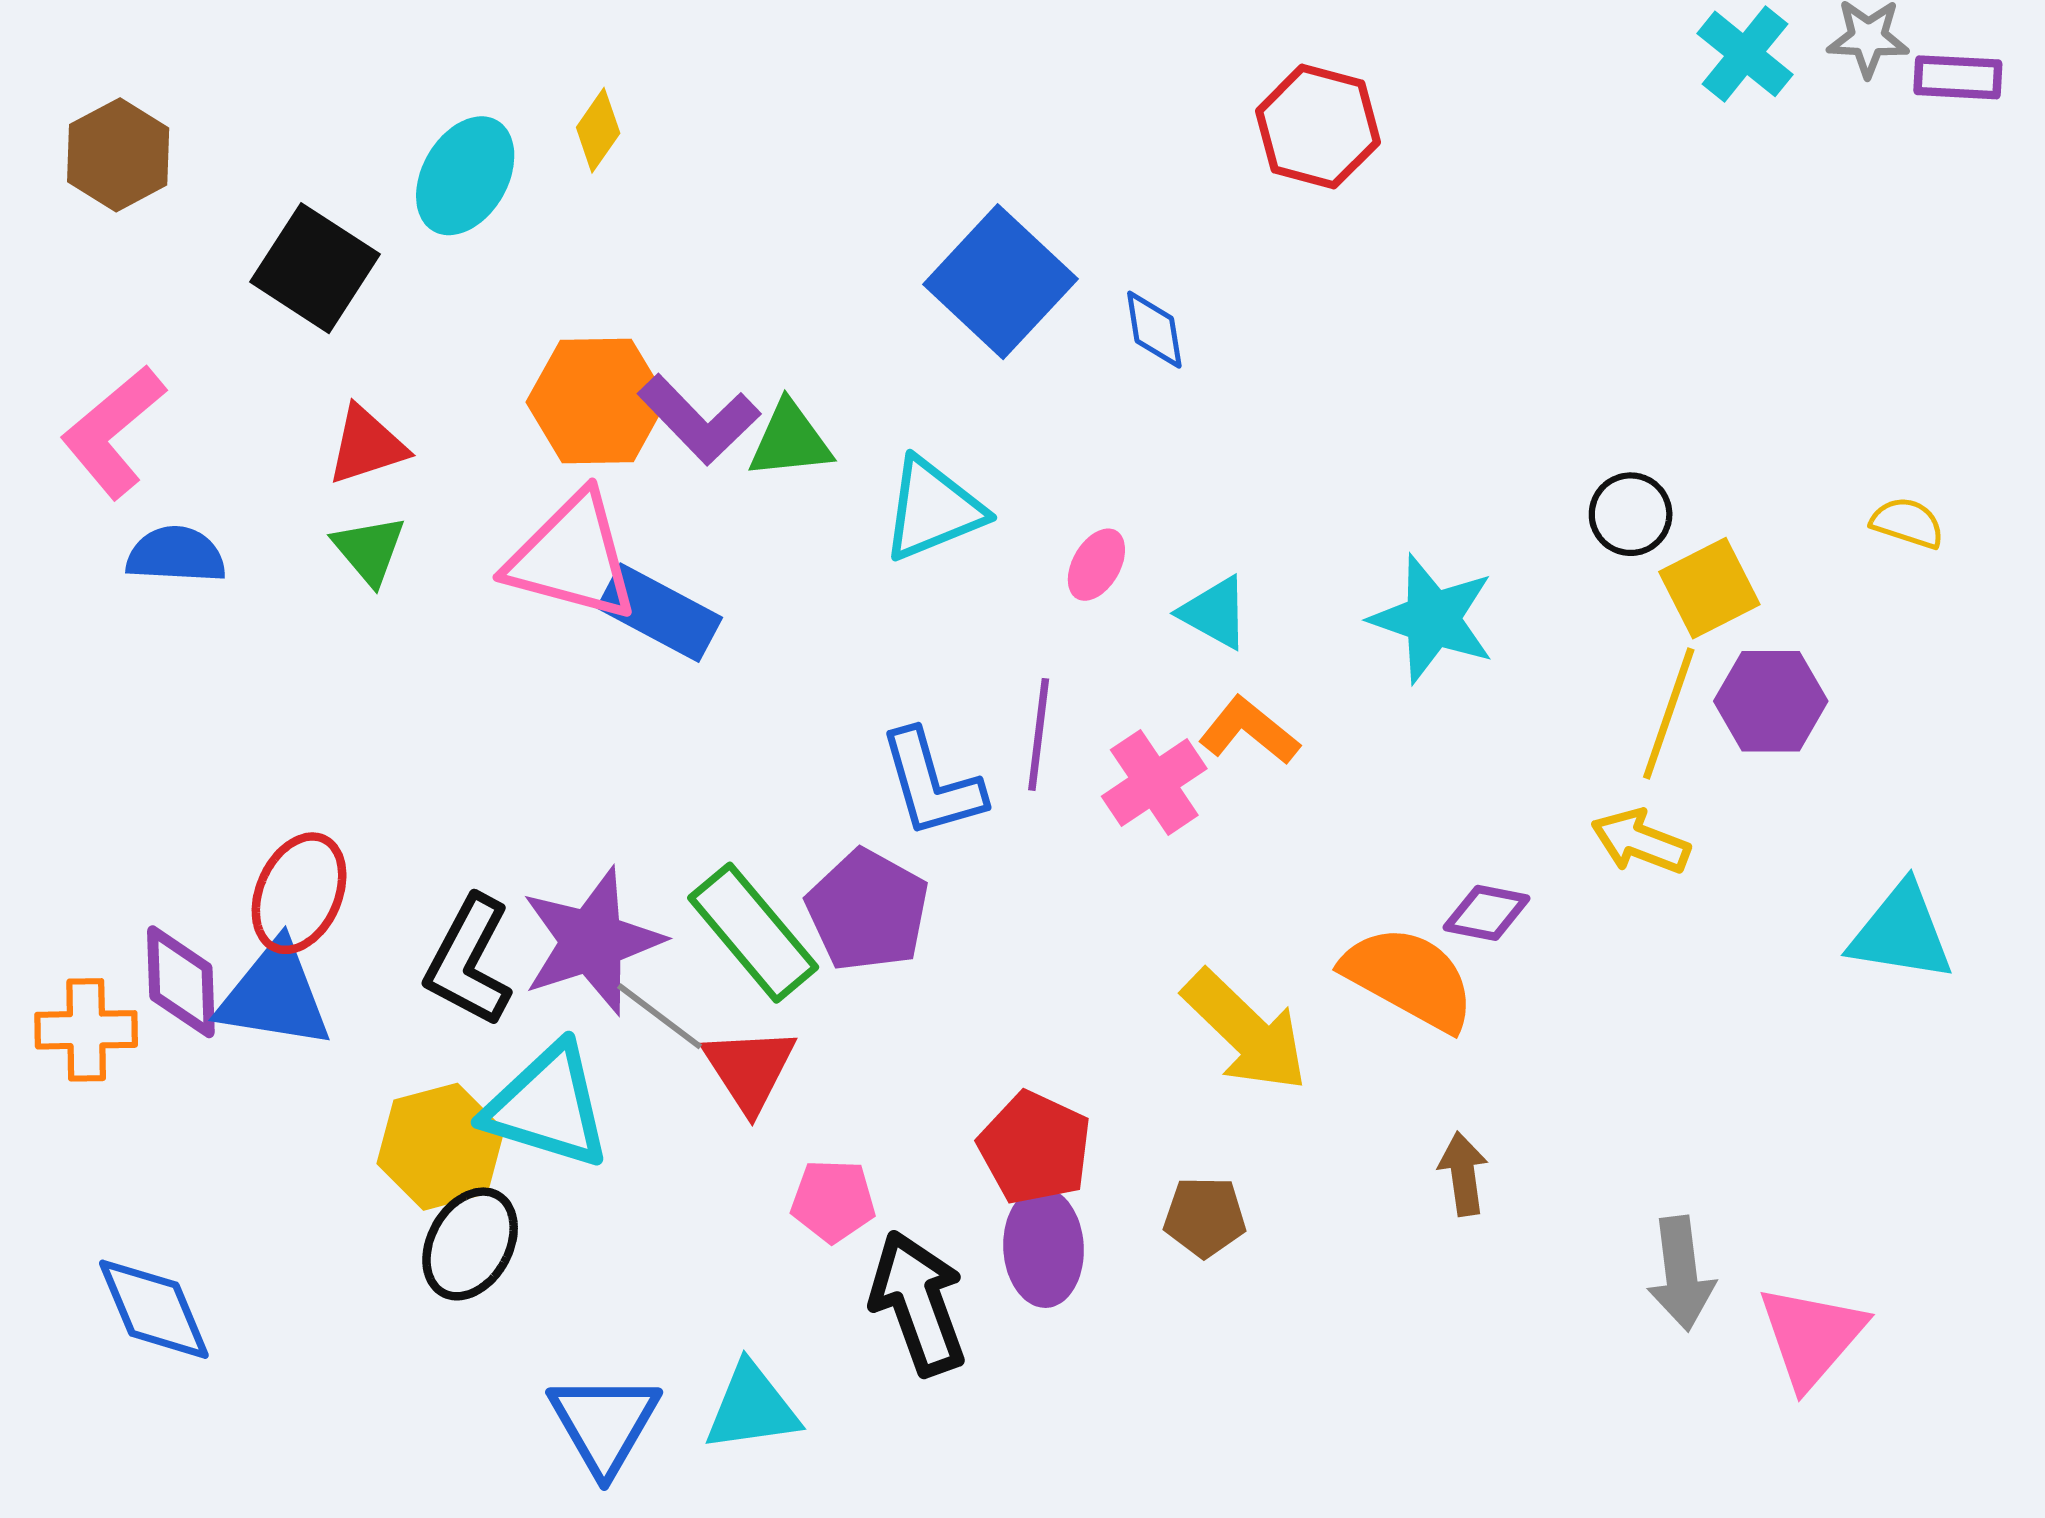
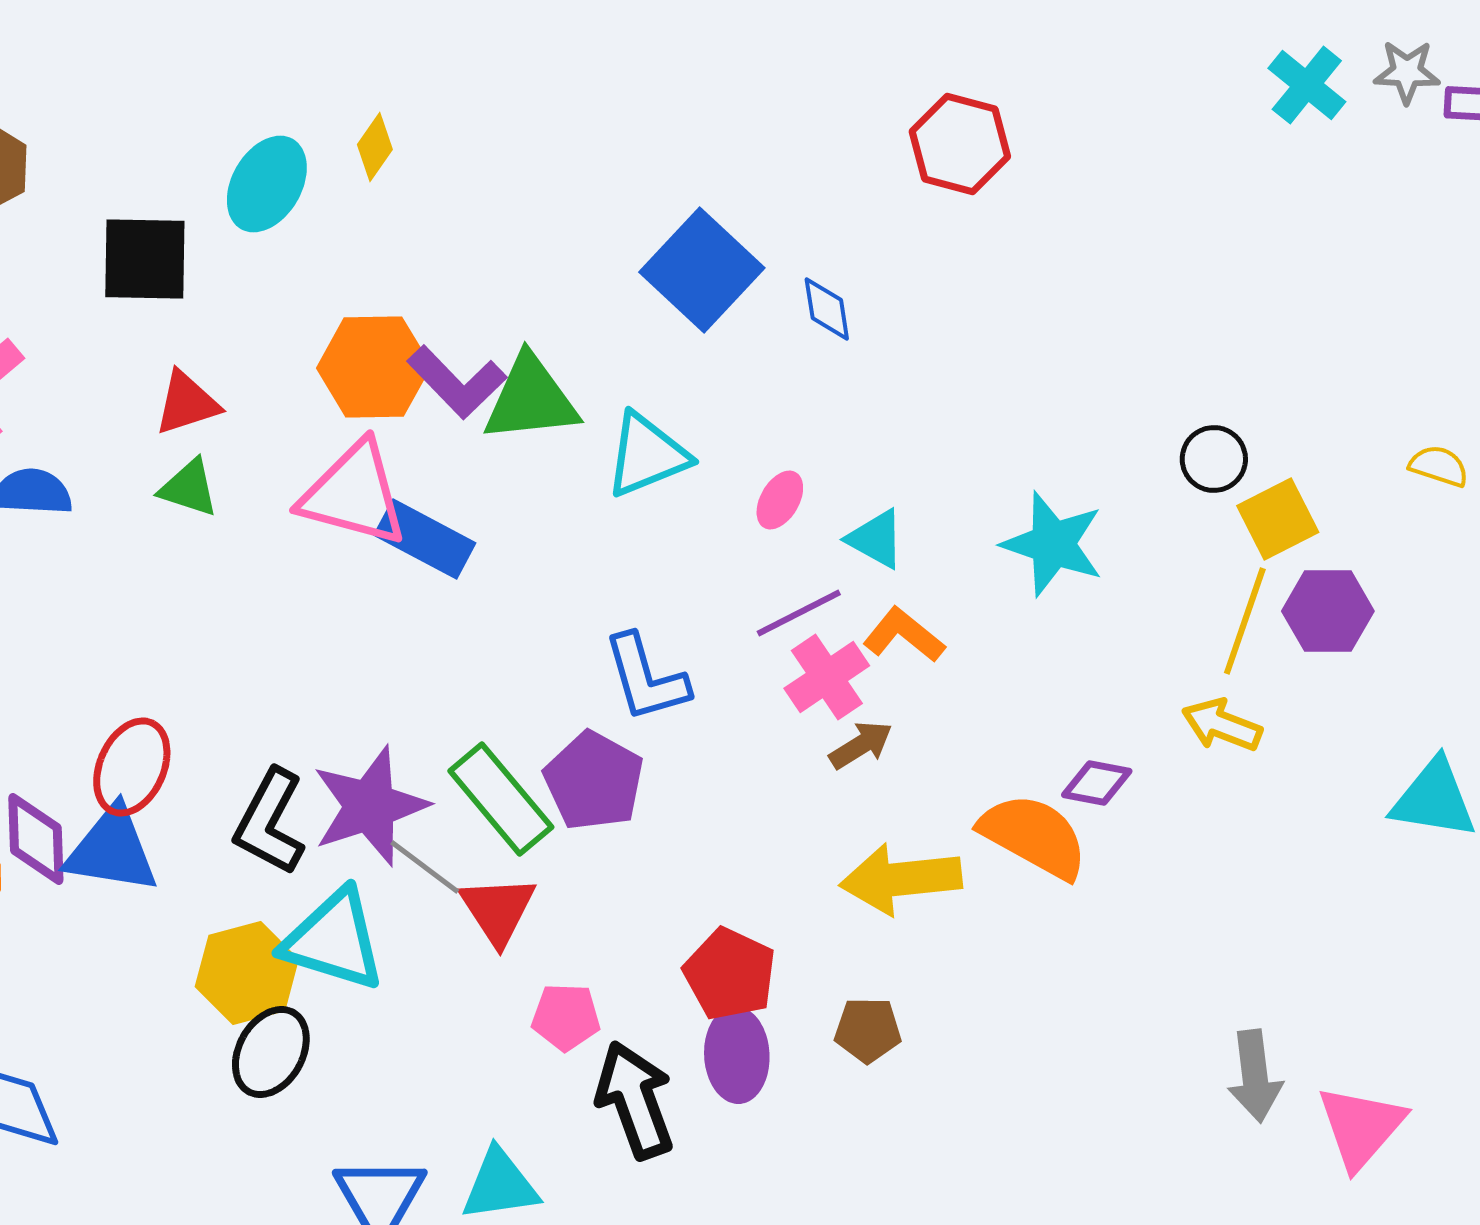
black square: (315, 268) -> (145, 259), turned -32
green triangle: (790, 440) -> (531, 399), size x1.4
green triangle: (369, 550) -> (189, 488), turned -32
purple line: (1039, 734) -> (799, 613), moved, turned 56
yellow arrow: (1245, 1031) -> (901, 879), turned 130
brown arrow: (1463, 1174) -> (861, 745), moved, turned 66

